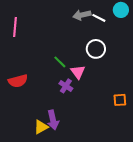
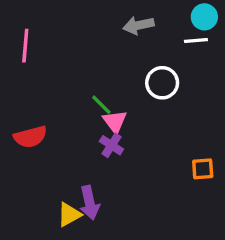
white line: (99, 18) -> (196, 41), moved, turned -32
pink triangle: (78, 72) -> (115, 122), moved

